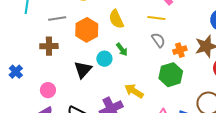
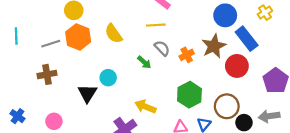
orange hexagon: (87, 30) -> (78, 37), moved
green arrow: (122, 49) -> (144, 62), moved
blue cross: (16, 72) -> (17, 116), moved
green hexagon: (171, 75) -> (189, 95), moved

